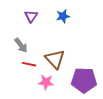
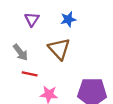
brown triangle: (55, 59) -> (59, 49), moved

